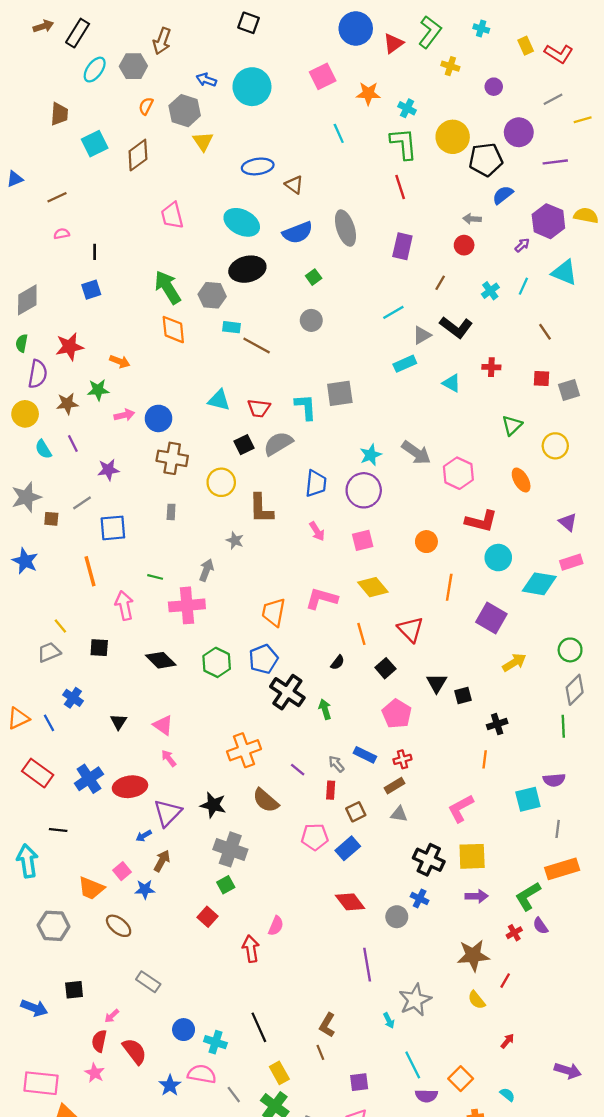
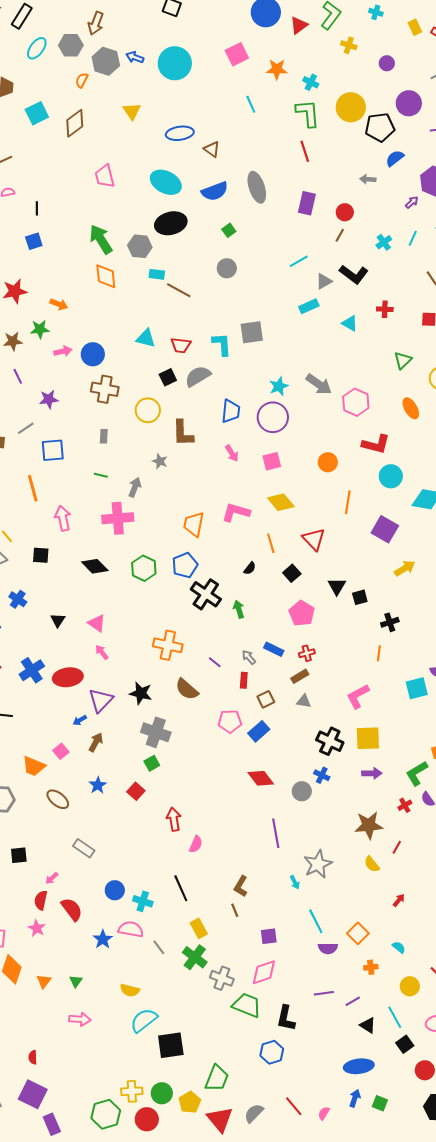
gray hexagon: (185, 111) -> (106, 61), moved
red circle: (464, 245) -> (345, 212), moved
green line: (155, 577) -> (101, 475), moved
orange cross: (244, 750) -> (168, 645), turned 32
blue star: (145, 889) -> (98, 785), moved, turned -30
pink semicircle: (276, 926) -> (196, 844), moved

